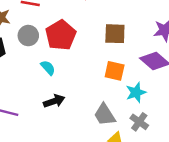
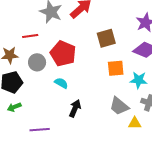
cyan star: (136, 92) -> (139, 80), turned -30
black arrow: (54, 101) -> (75, 108), turned -30

